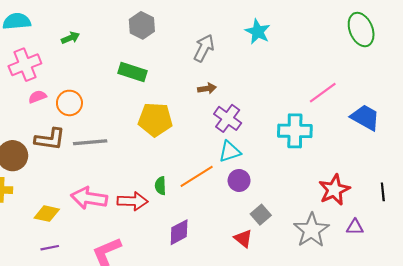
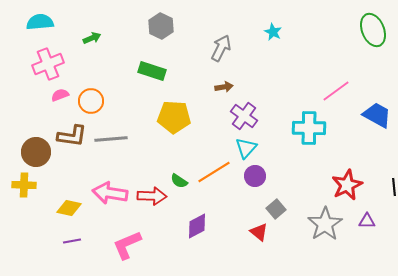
cyan star: (258, 32) -> (273, 32), size x0.7
cyan triangle: (230, 152) -> (246, 148), turned -30
green semicircle: (160, 186) -> (179, 181), turned -54

